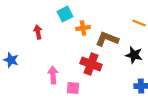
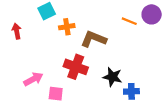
black star: (134, 55) -> (113, 77), moved
pink arrow: (53, 75) -> (33, 79), turned 66

